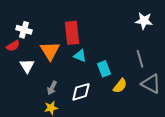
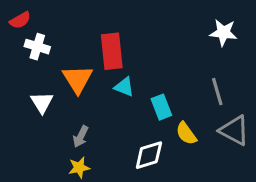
red semicircle: (13, 46) -> (20, 20), moved
yellow semicircle: (120, 86) -> (186, 133), turned 105
white diamond: (81, 92) -> (149, 155), moved

